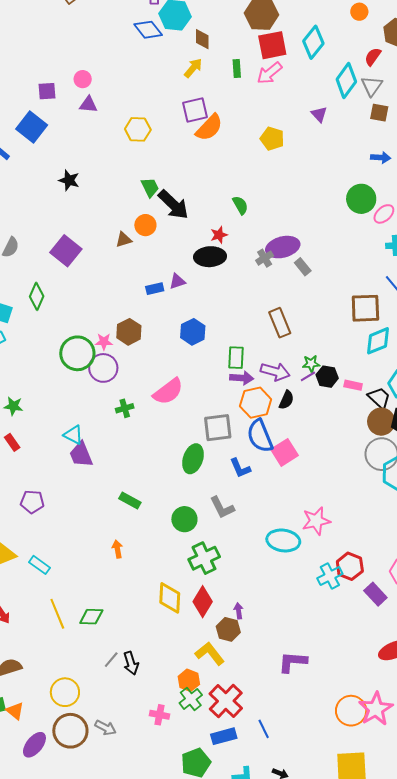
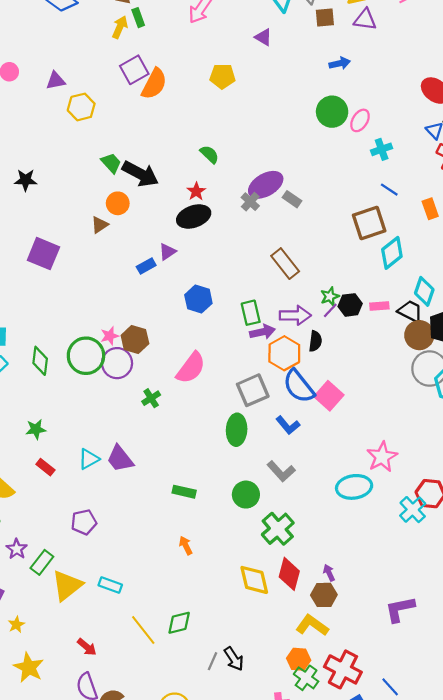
green rectangle: (237, 68) -> (138, 18), moved
purple triangle: (88, 104) -> (56, 81), moved
green diamond: (37, 296) -> (40, 361), moved
brown hexagon: (129, 332) -> (135, 340), moved
cyan triangle: (73, 435) -> (89, 459), moved, turned -40

